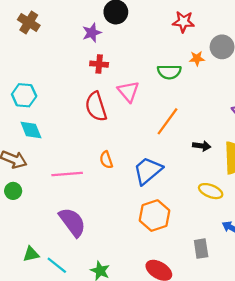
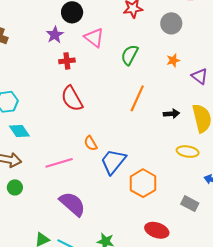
orange star: (197, 58) -> (173, 60), moved
green semicircle: (169, 72) -> (130, 55), turned 130
pink triangle: (128, 91) -> (94, 38), moved
blue trapezoid: (148, 171) -> (113, 162), moved
gray rectangle: (201, 249) -> (190, 204), turned -42

